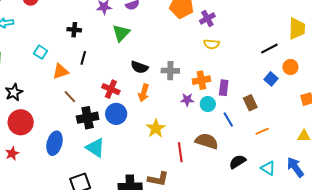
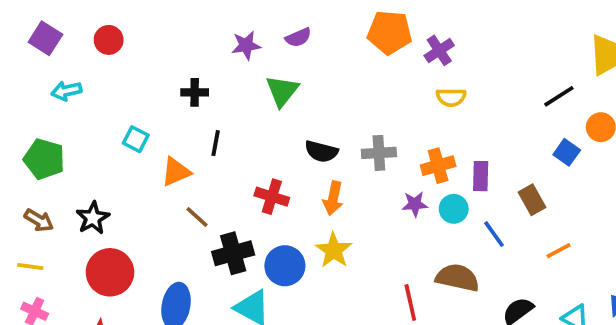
blue circle: (116, 114) -> (285, 266), moved
yellow star: (156, 128) -> (334, 250), moved

